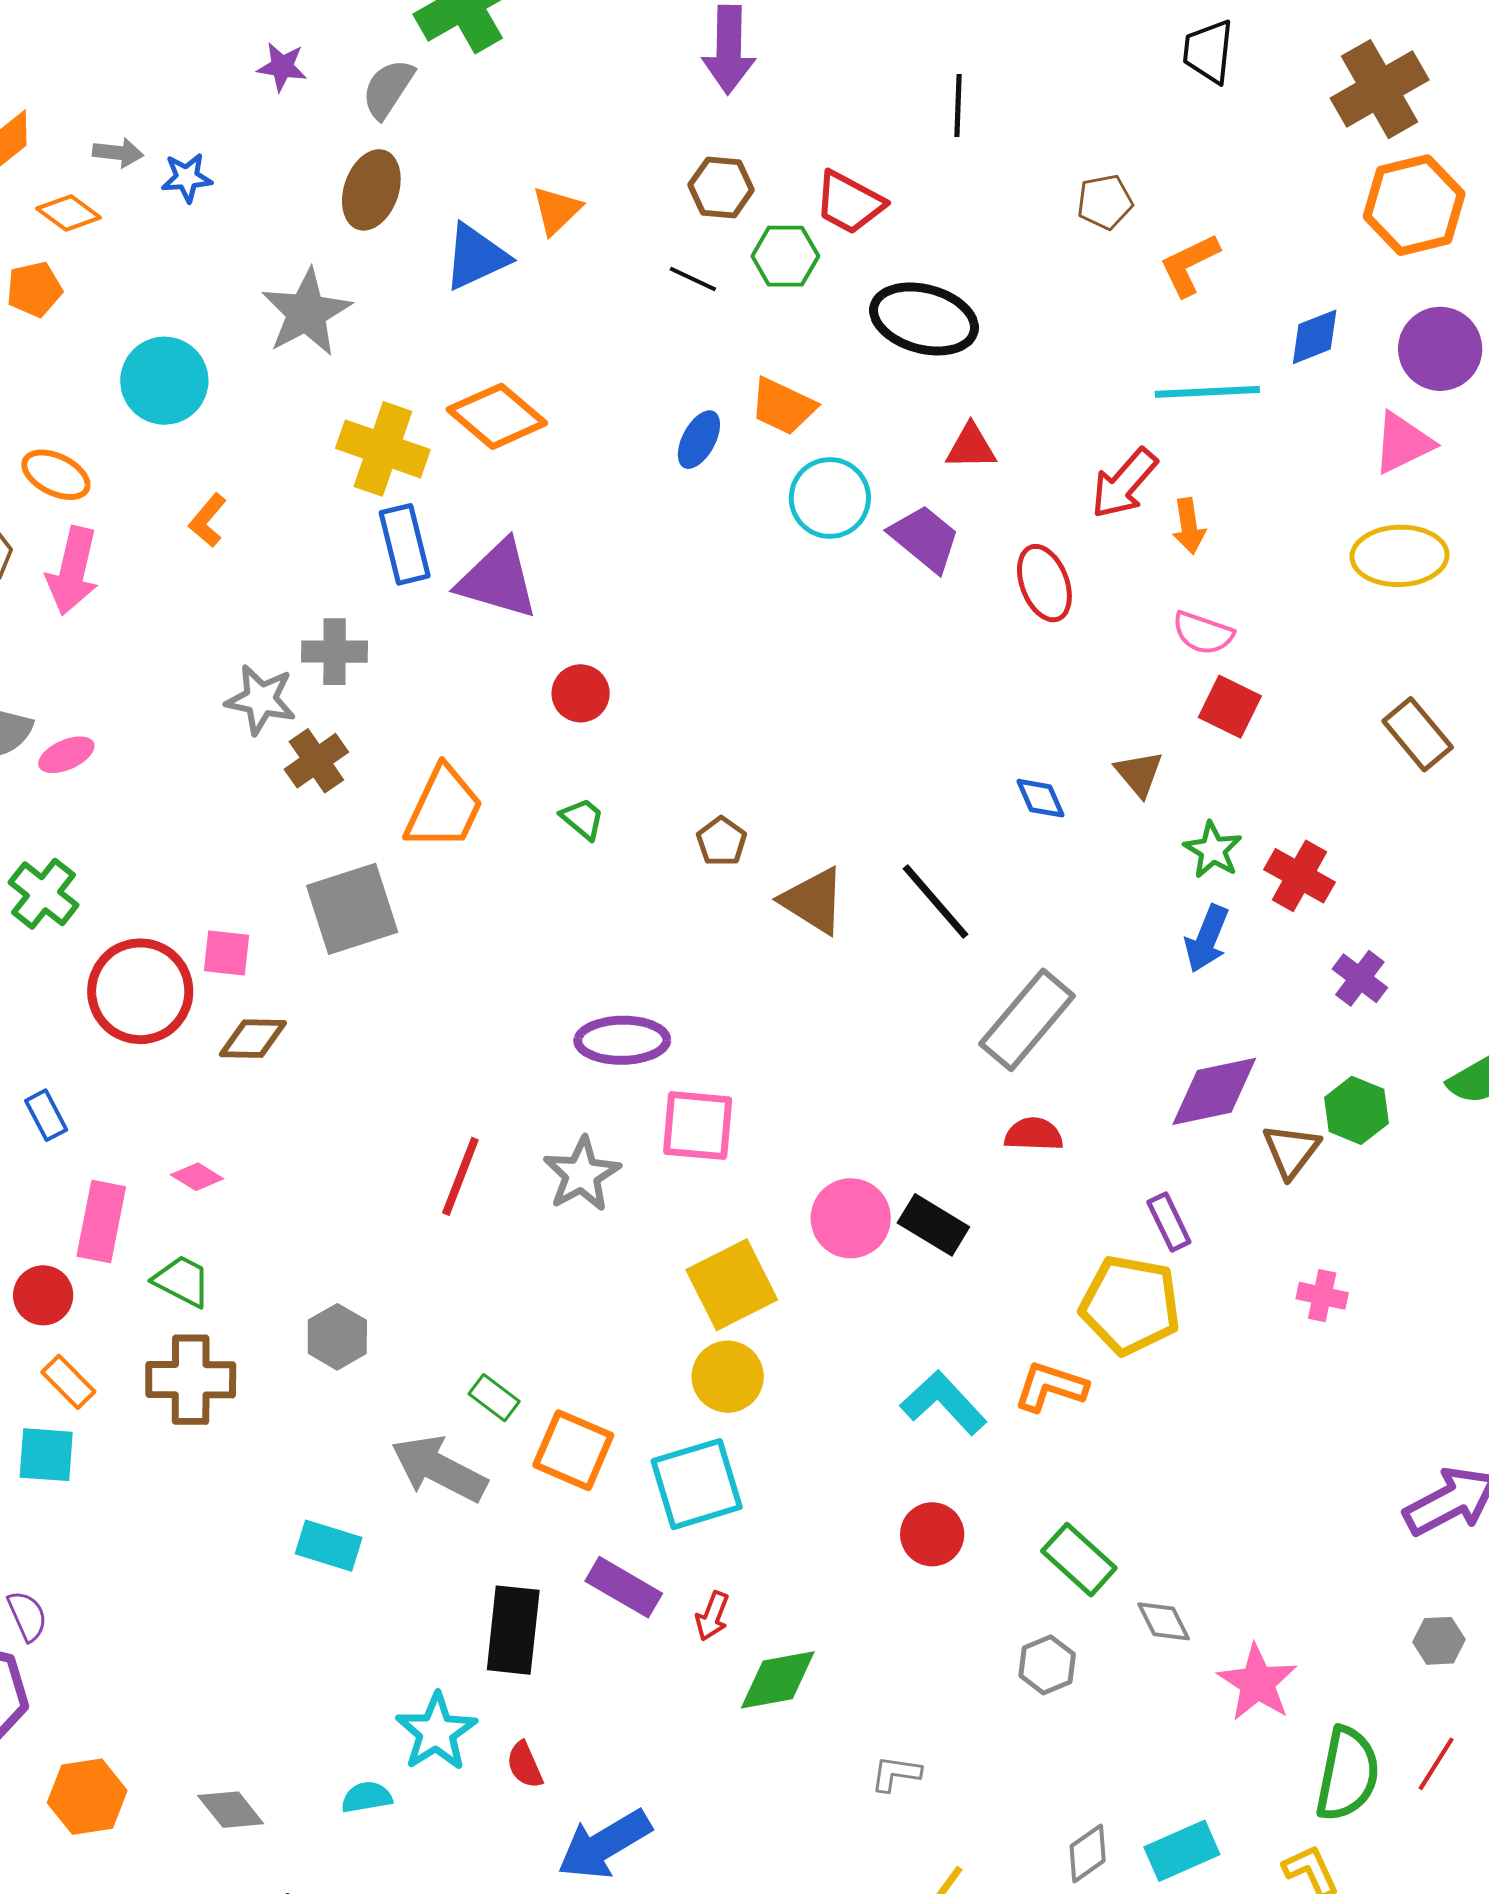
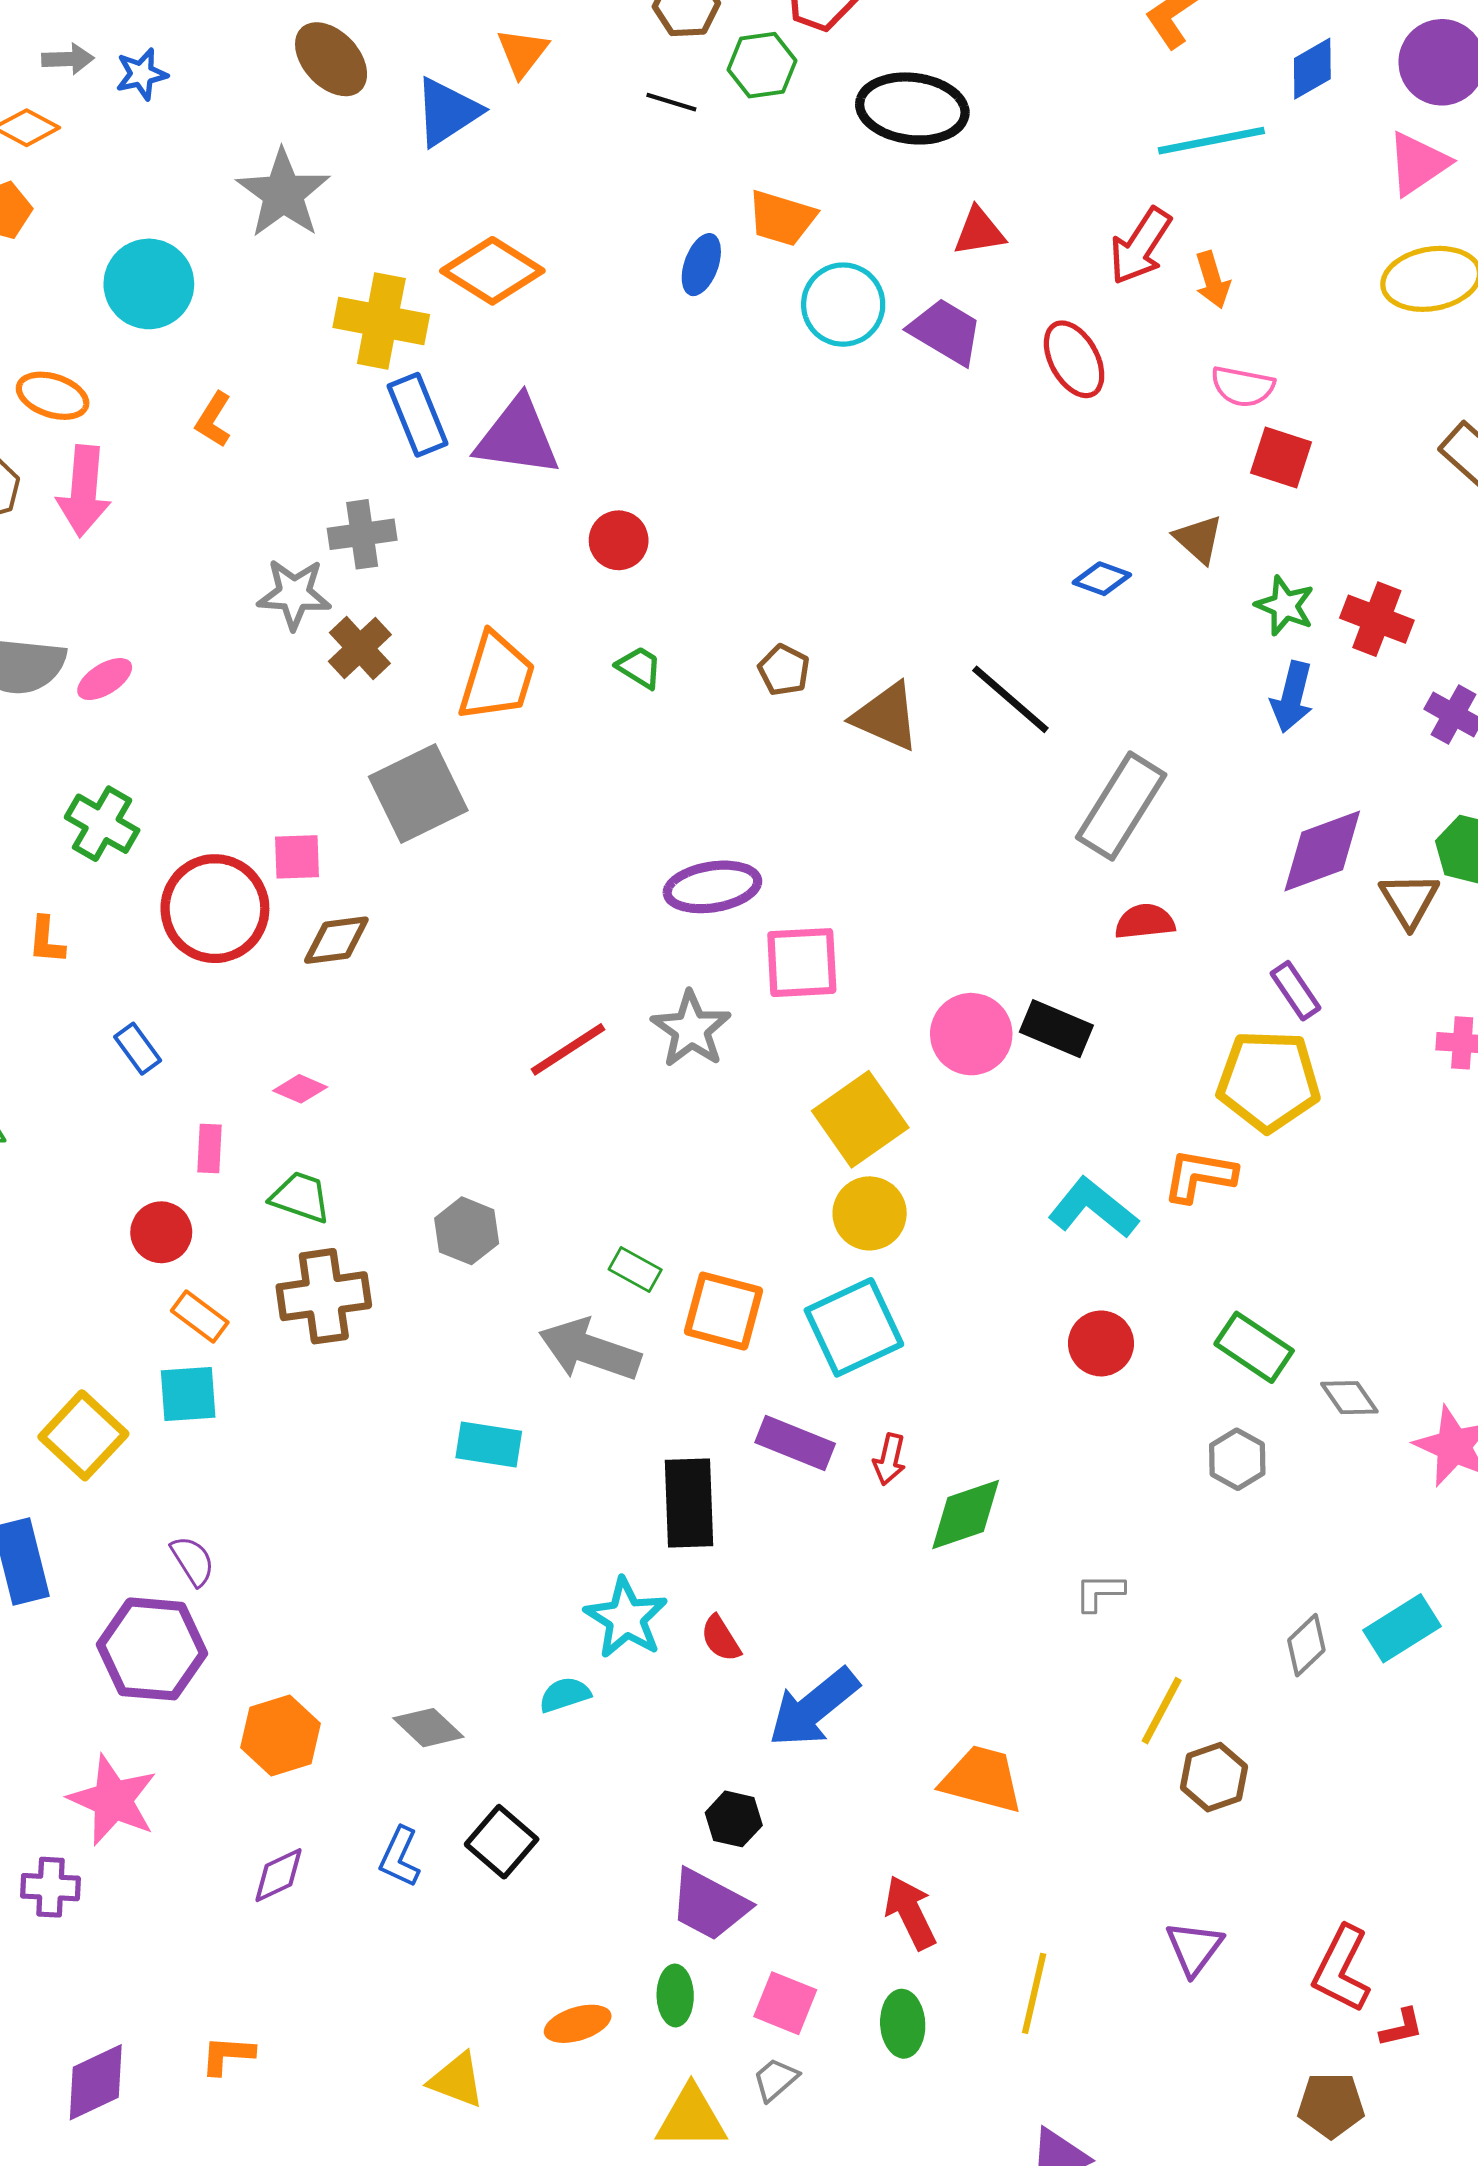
brown ellipse: (371, 190) -> (331, 59), turned -54
blue diamond: (1040, 798) -> (1102, 579), turned -38
red line: (460, 1176) -> (568, 1049), turned 44
pink rectangle: (101, 1221) -> (210, 1149), size x0.6

